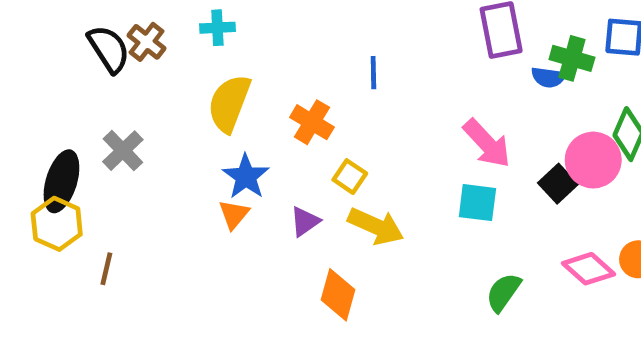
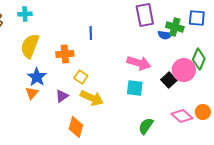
orange cross: (312, 122) -> (65, 54), turned -36
pink arrow: (487, 143) -> (139, 63), turned -30

